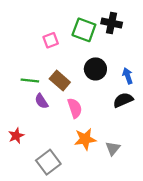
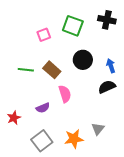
black cross: (112, 23) -> (107, 20), moved
purple semicircle: (41, 101) -> (43, 108), moved, turned -80
orange star: (85, 139) -> (74, 139), moved

